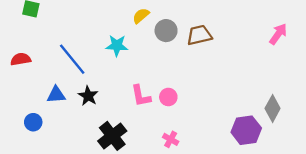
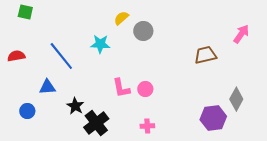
brown trapezoid: (199, 35) -> (205, 55), moved
black star: (88, 96) -> (75, 106), moved
pink cross: (171, 139) -> (147, 126), turned -32

